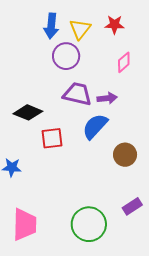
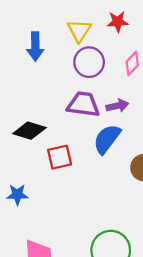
blue arrow: (51, 26) -> (35, 46), moved
purple circle: (66, 56) -> (89, 62), moved

